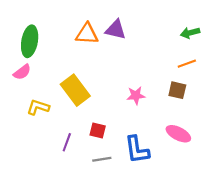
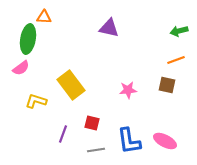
orange triangle: (87, 34) -> (44, 17), moved, size x0.7
pink ellipse: (178, 134) -> (165, 141), moved

